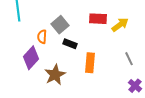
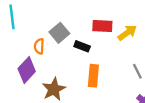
black rectangle: (70, 44) -> (82, 46), moved

